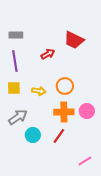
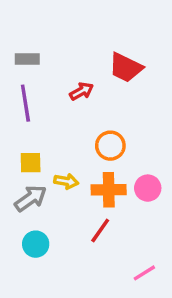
yellow square: (14, 88) -> (31, 163), moved
yellow arrow: (39, 91) -> (66, 181), moved
cyan circle: (33, 135) -> (36, 244), moved

